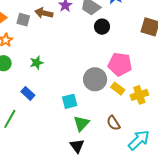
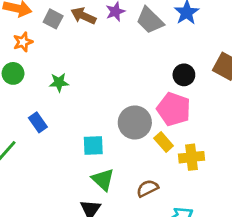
black circle: (102, 27) -> (184, 75), moved
green triangle: (81, 123) -> (103, 180), turned -42
brown semicircle: (113, 123) -> (147, 188), turned 84

